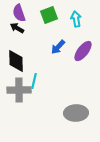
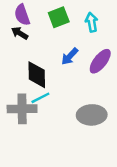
black diamond: (16, 61) -> (37, 75), moved
cyan line: (34, 81) -> (40, 98), turned 49
gray ellipse: (76, 113) -> (92, 115), moved

